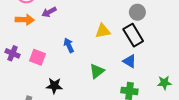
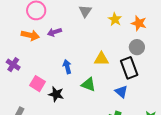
pink square: (37, 57) -> (38, 84), moved
green triangle: (97, 71) -> (89, 84), moved, turned 49
black star: (54, 86) -> (56, 94), moved

